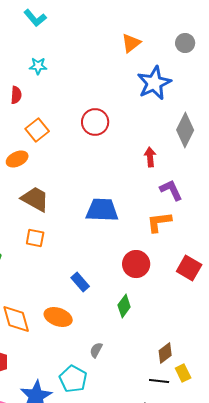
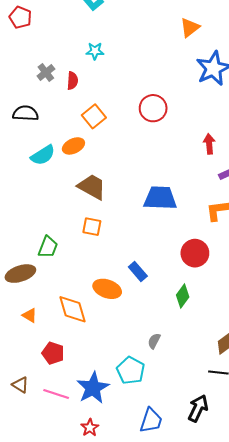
orange ellipse: (58, 317) -> (107, 289), moved

